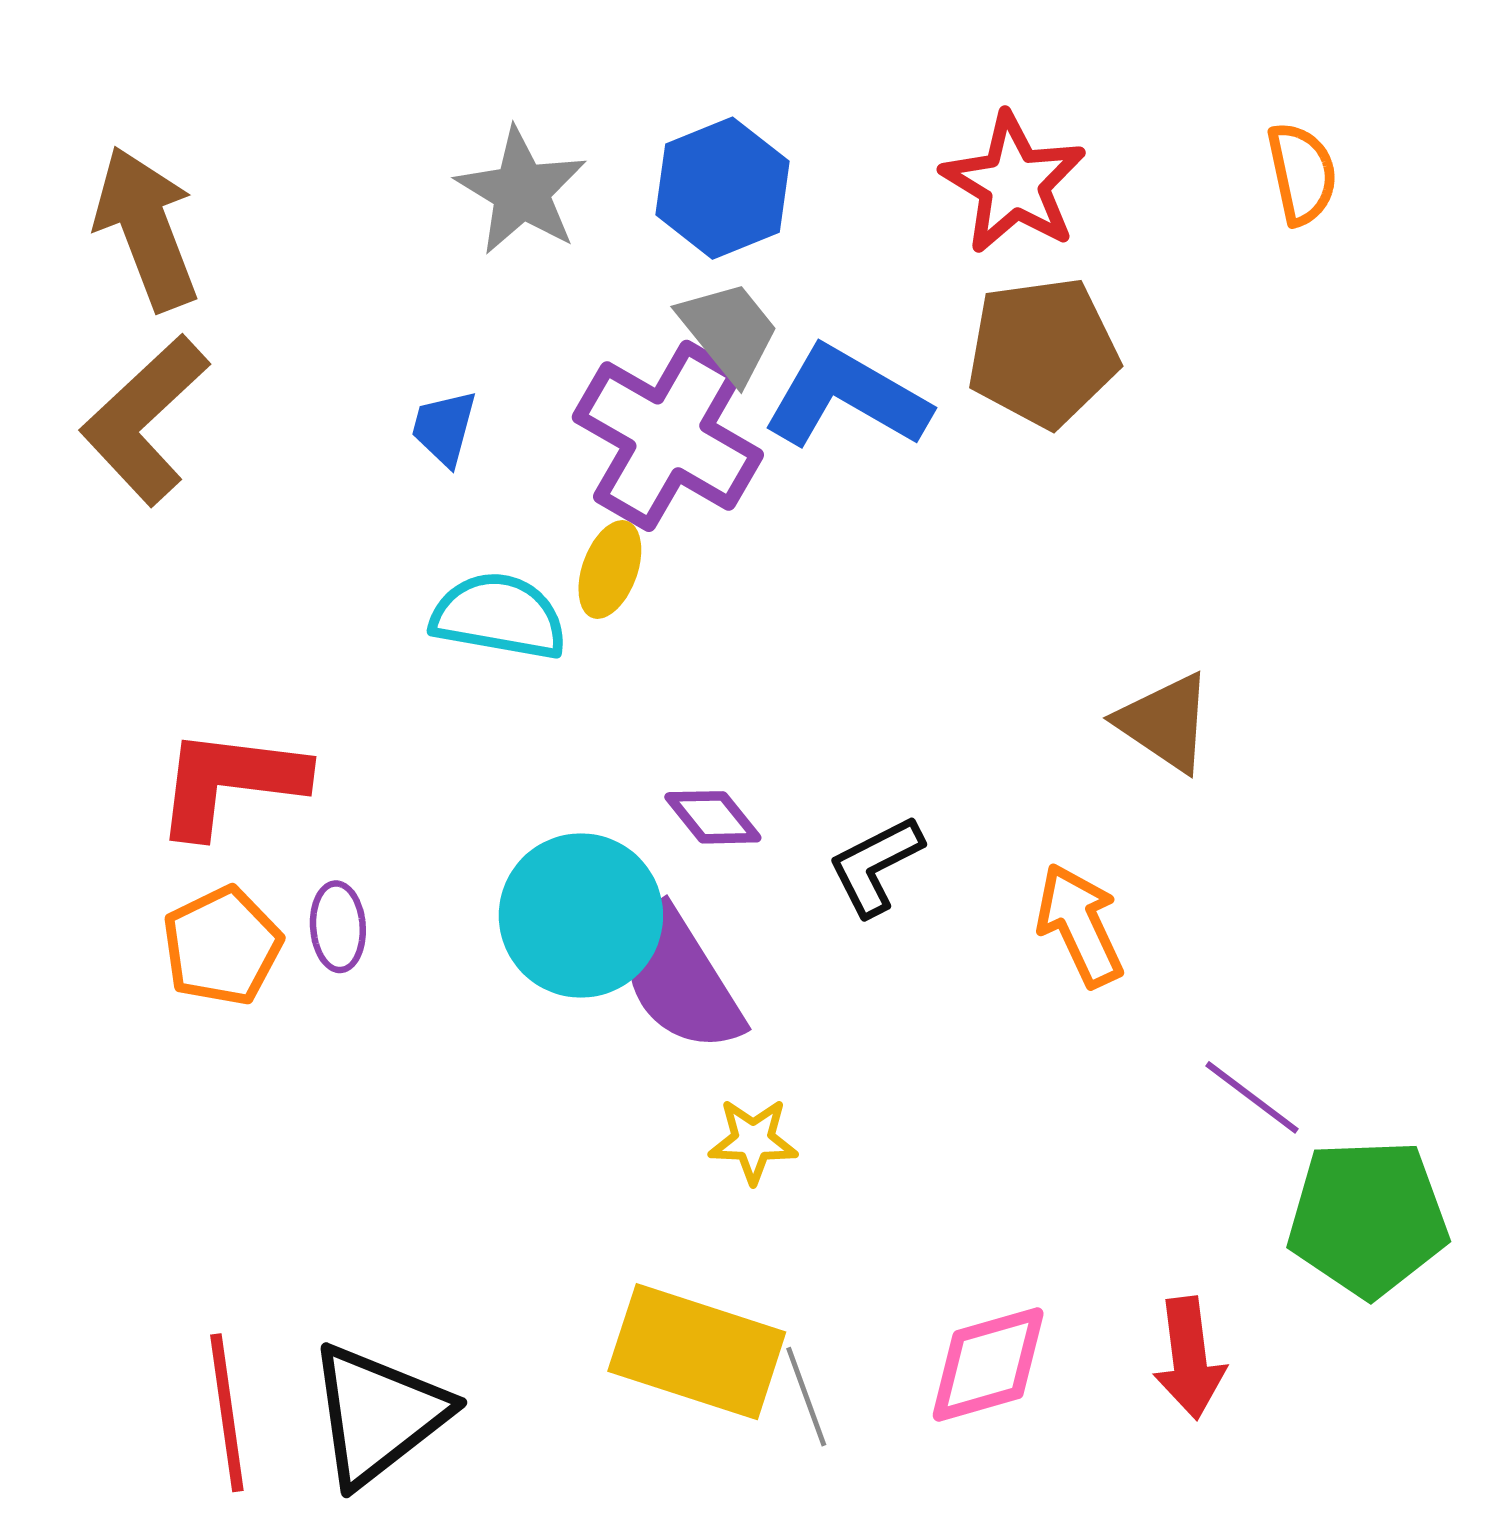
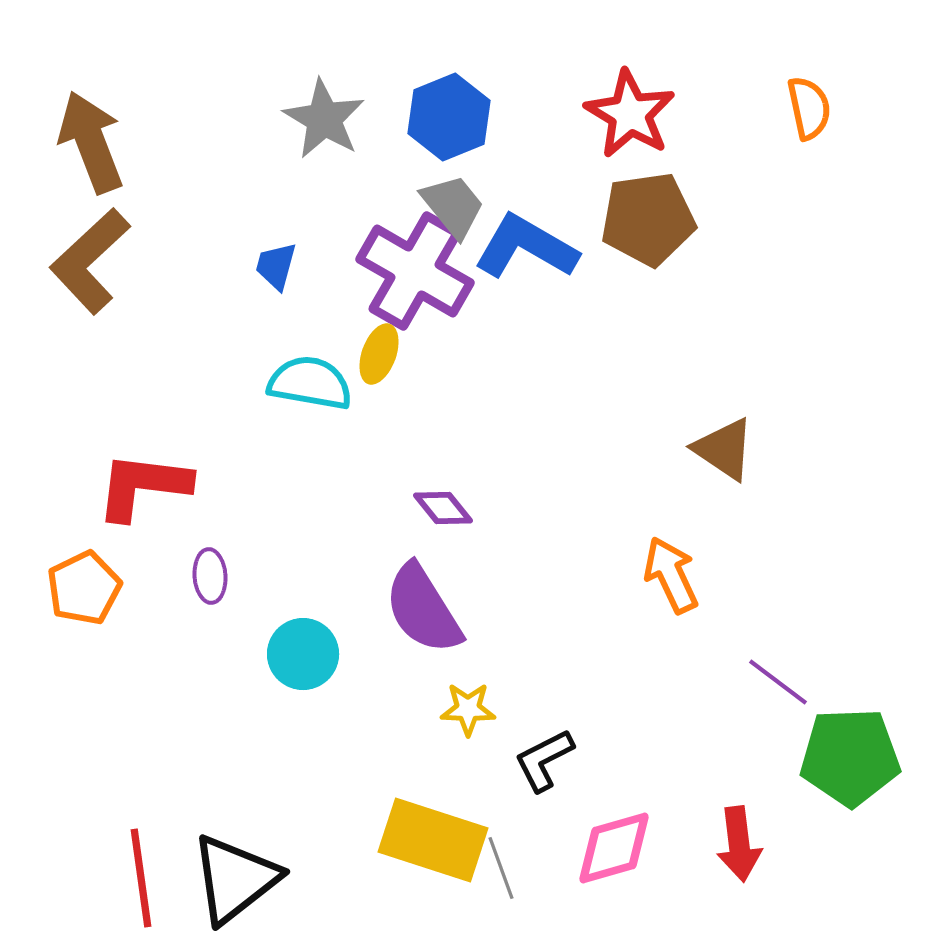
black L-shape: (875, 866) -> (544, 760), moved
cyan circle: (581, 915) -> (303, 654), moved, size x0.7
orange pentagon: (222, 946) -> (84, 588), moved

